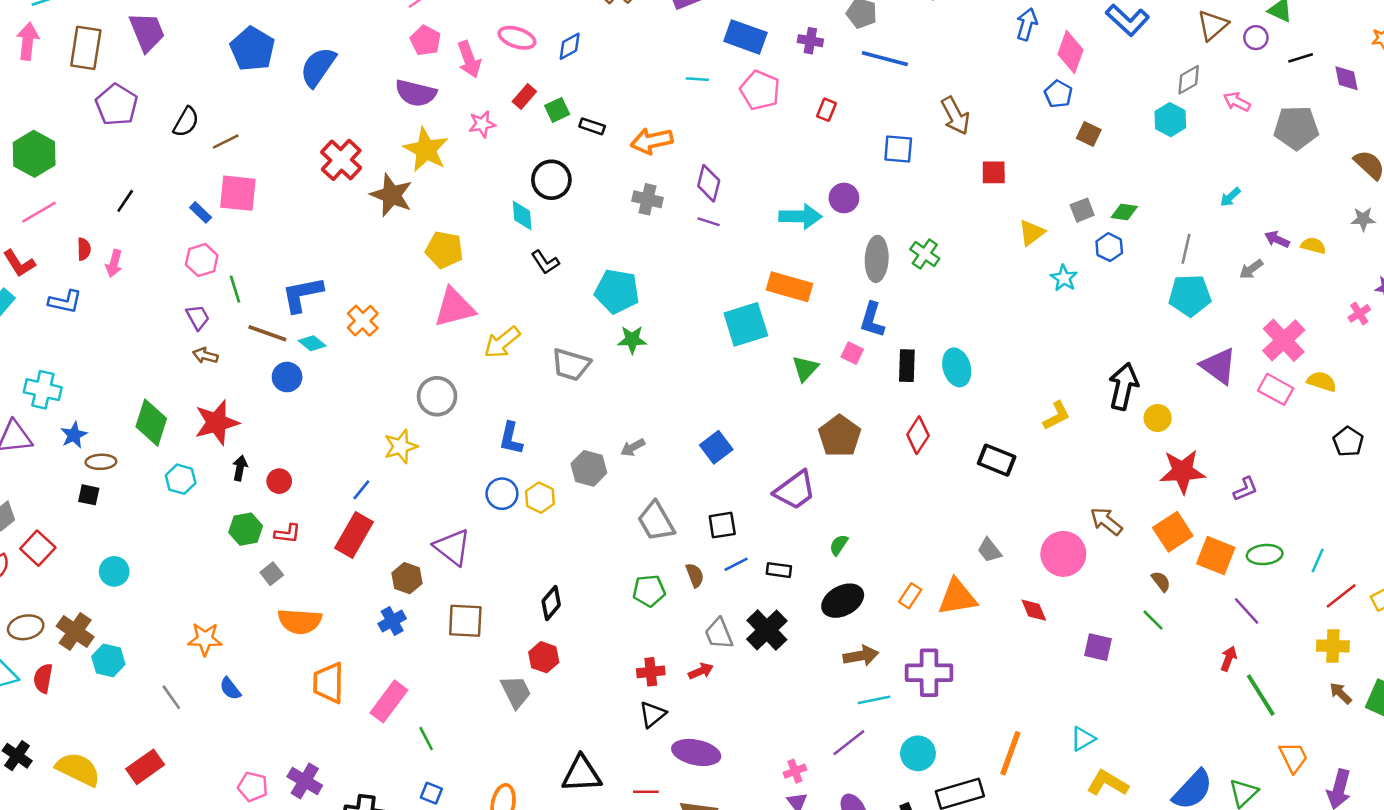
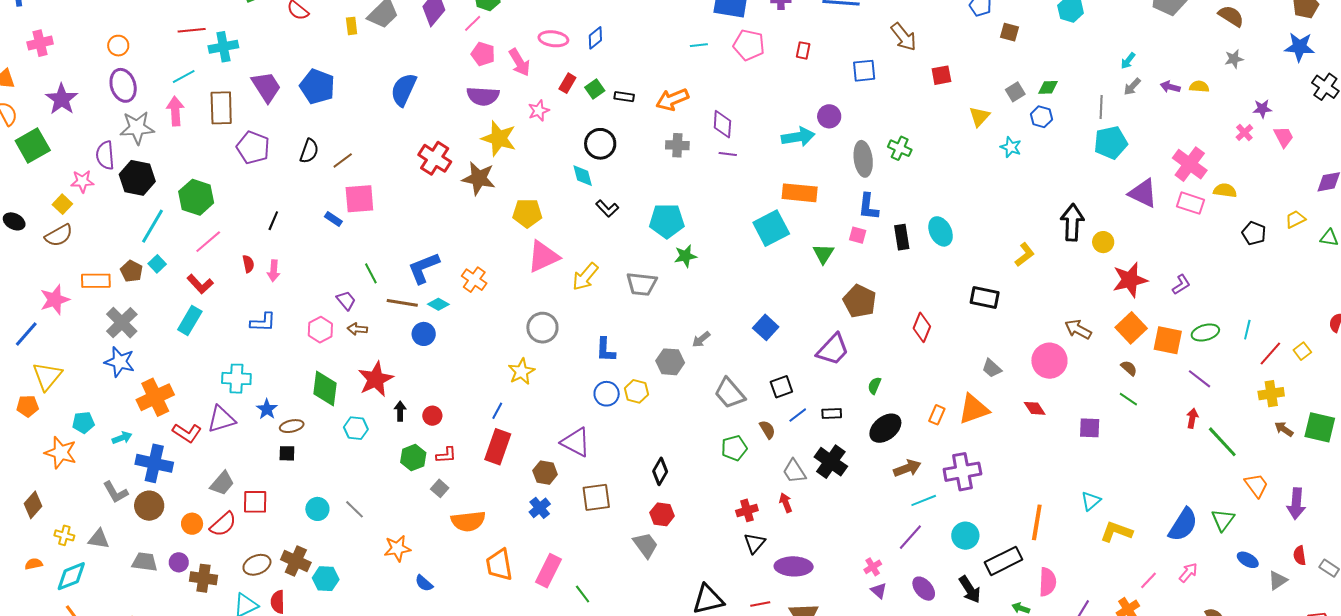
blue pentagon: (252, 49) -> (317, 87), moved
pink hexagon: (202, 260) -> (320, 330), moved
gray arrow: (1251, 269) -> (1132, 87), moved
blue L-shape: (65, 302) -> (263, 322), moved
red diamond: (918, 435) -> (922, 327), moved
red square: (38, 548) -> (255, 502), turned -32
red arrow: (701, 671) -> (786, 503), turned -78
gray line: (171, 697) -> (355, 509), moved

